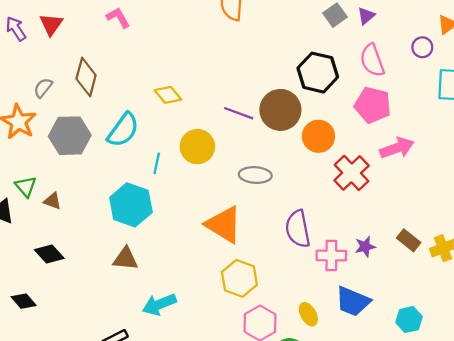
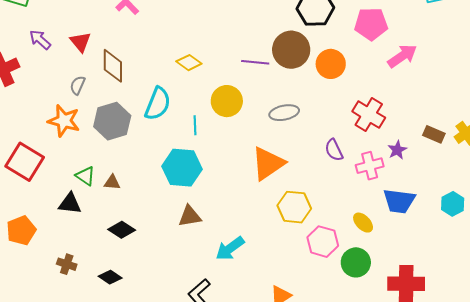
red triangle: (51, 24) -> (80, 42), moved
red cross: (352, 173) -> (369, 115), moved
orange triangle: (224, 225) -> (268, 163), turned -51
purple semicircle: (298, 229) -> (334, 150), size x0.7

